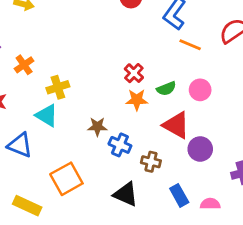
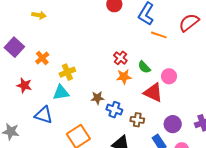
green semicircle: (166, 88) -> (144, 67), turned 72
pink circle: (200, 90) -> (169, 76), moved
cyan triangle: (47, 115) -> (61, 93), turned -36
purple circle: (200, 149) -> (173, 124), moved

